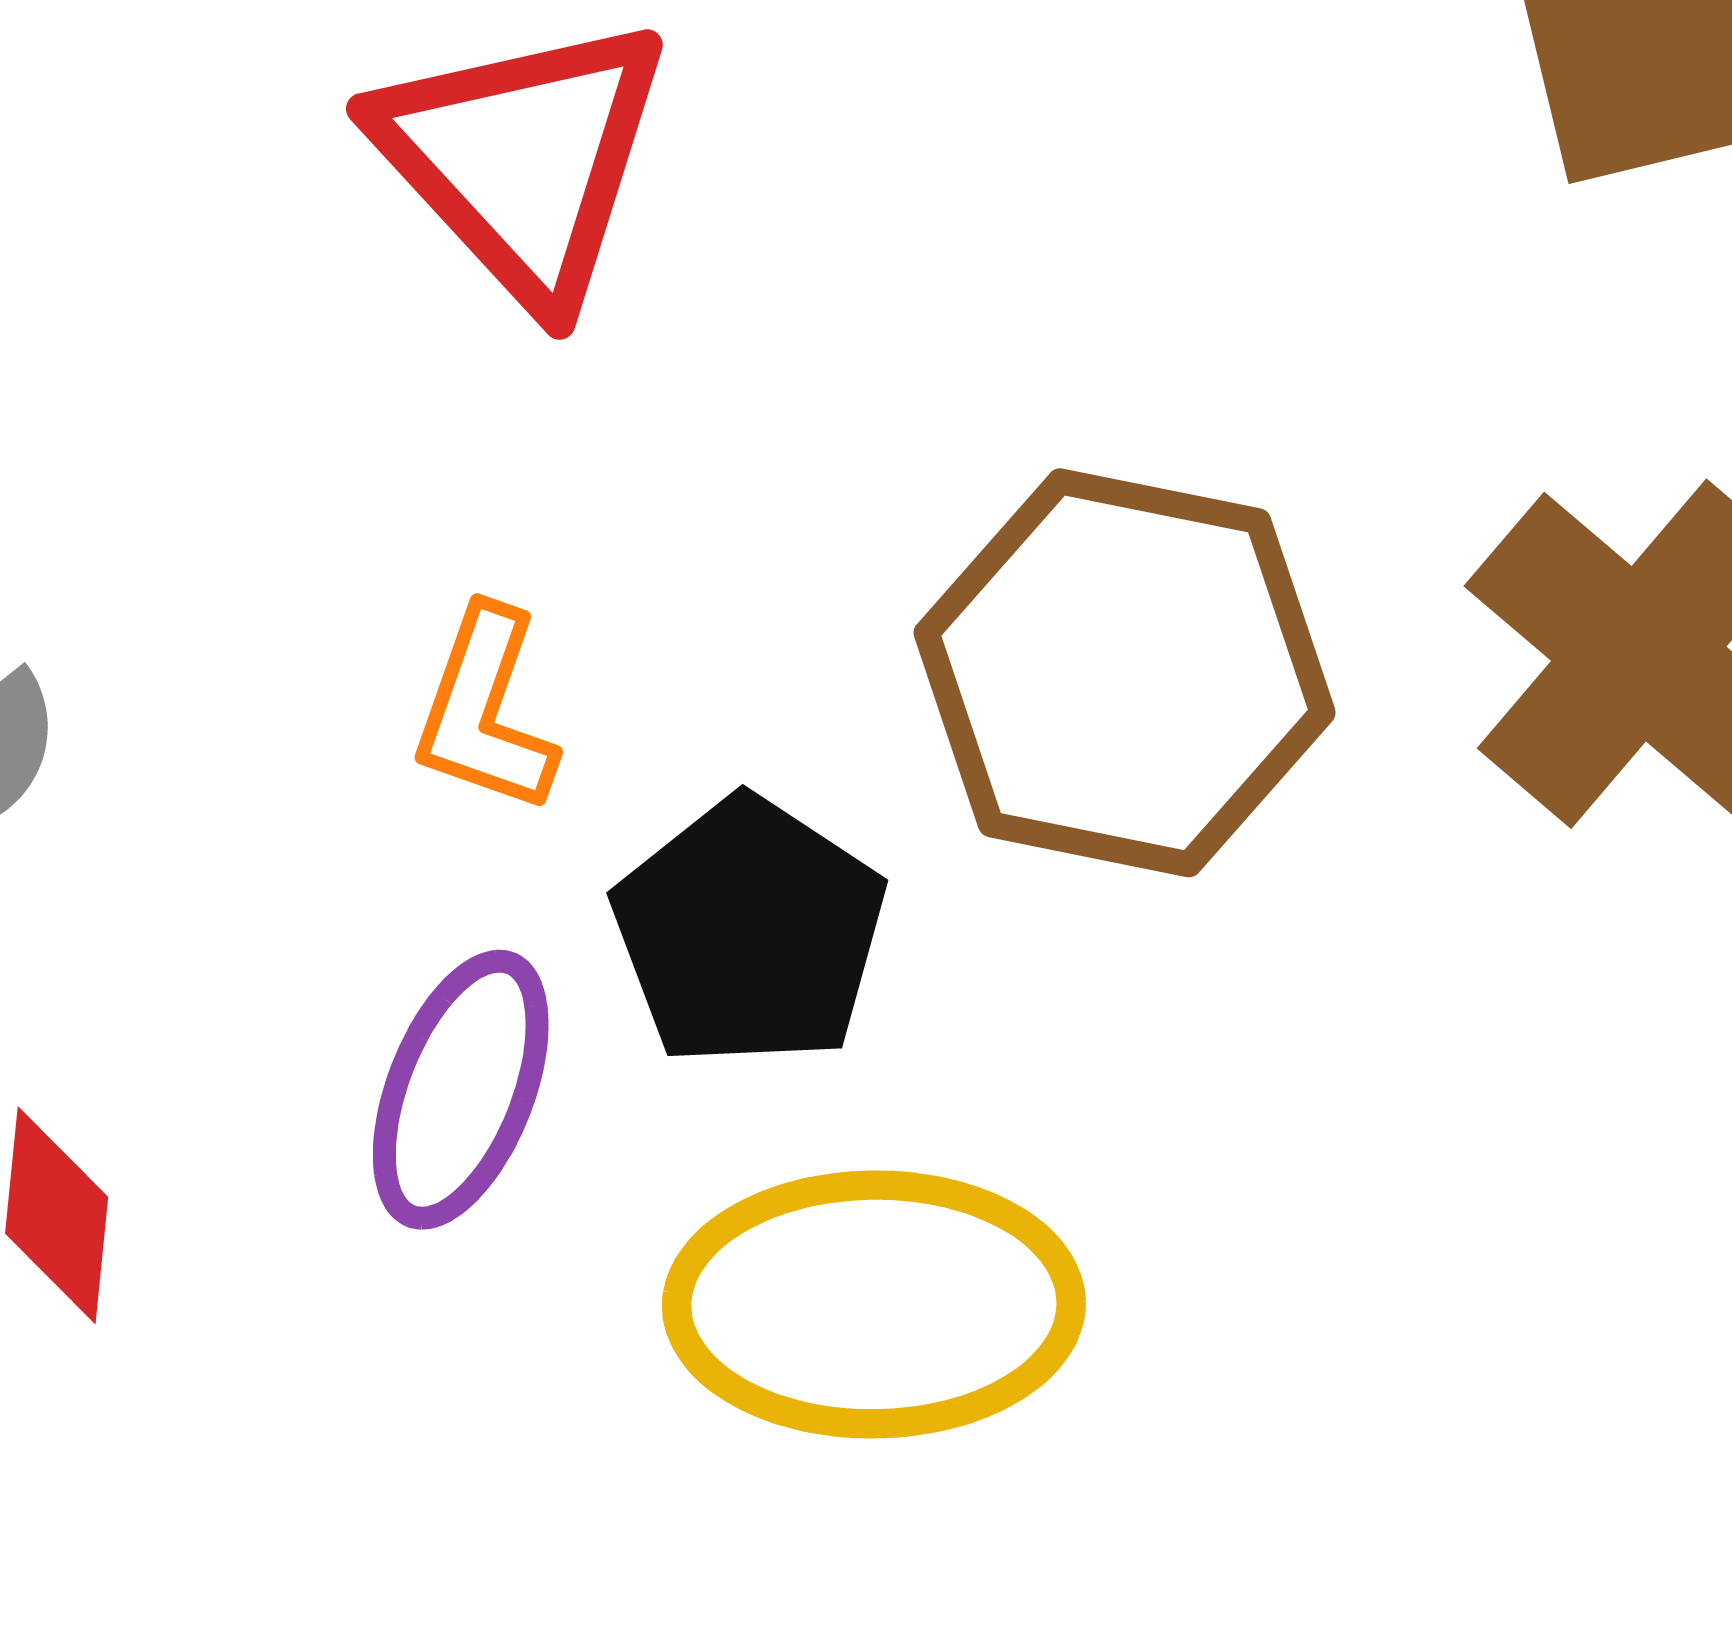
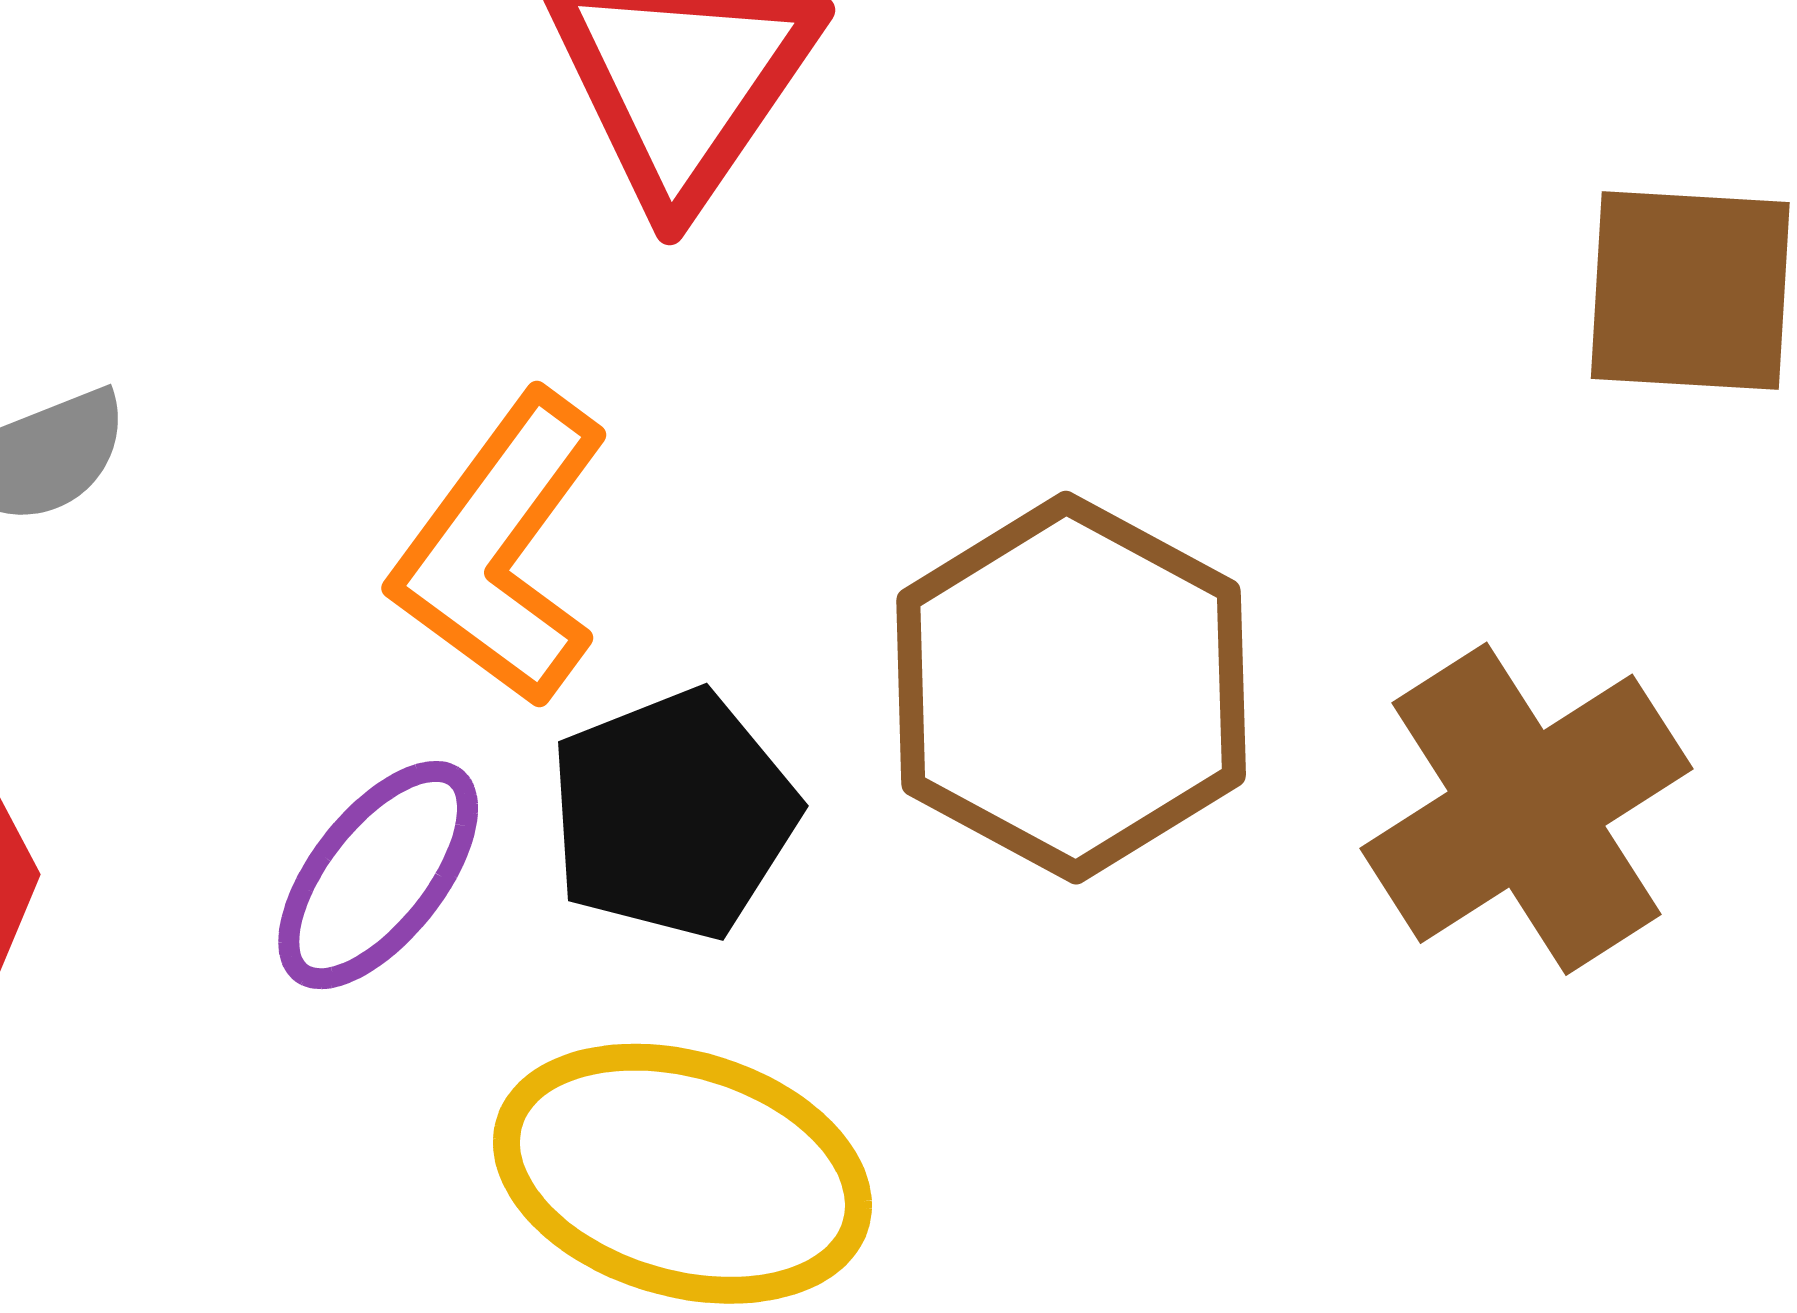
orange L-shape: (485, 711) -> (501, 550), size x1.6

